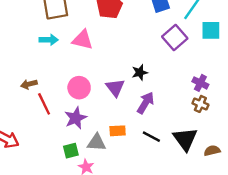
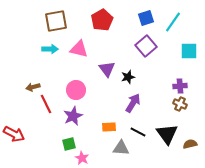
cyan square: (211, 30) -> (189, 51), moved
purple square: (175, 37) -> (146, 46), moved
purple cross: (200, 83) -> (180, 86), turned -32
purple triangle: (115, 88) -> (107, 69), moved
gray triangle: (97, 142) -> (121, 148), moved

